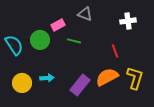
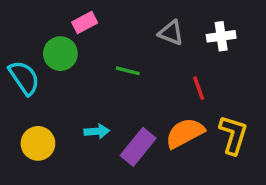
gray triangle: (85, 14) -> (171, 33), moved
pink rectangle: (58, 25) -> (85, 22), moved
green circle: (40, 40) -> (60, 54), moved
cyan arrow: (47, 78) -> (97, 131), moved

